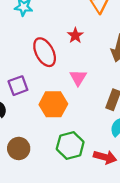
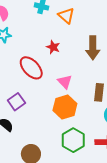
orange hexagon: (53, 104) -> (65, 107), moved

